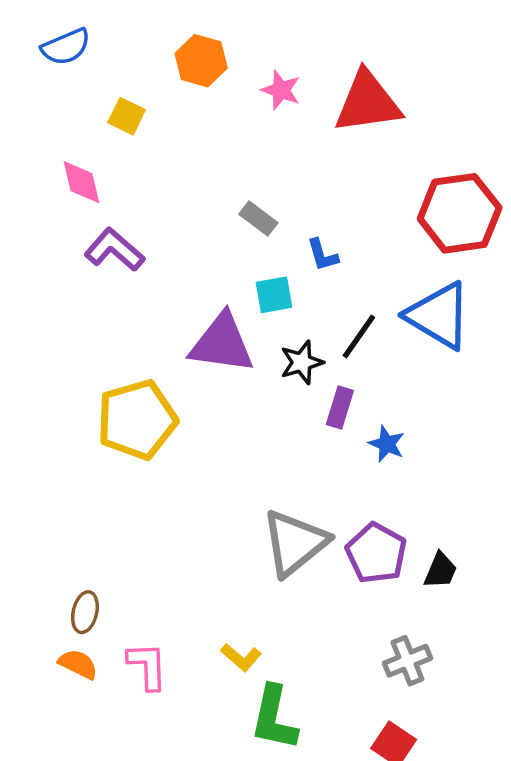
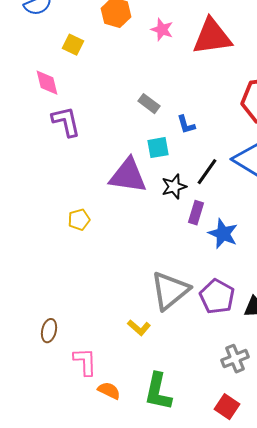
purple L-shape: (114, 250) -> (66, 122), turned 36
yellow pentagon: (137, 420) -> (79, 220), size x0.5
blue star: (387, 444) -> (223, 234), size x1.4
yellow L-shape: (241, 657) -> (139, 328), moved
orange semicircle: (78, 664) -> (109, 391), moved

